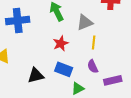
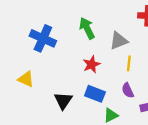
blue cross: (18, 20) -> (43, 38), turned 30
black triangle: (36, 75) -> (63, 101), turned -42

